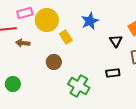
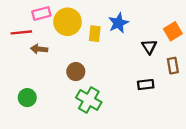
yellow rectangle: (66, 37) -> (95, 34), moved, turned 40
green cross: (79, 86) -> (89, 100), moved

